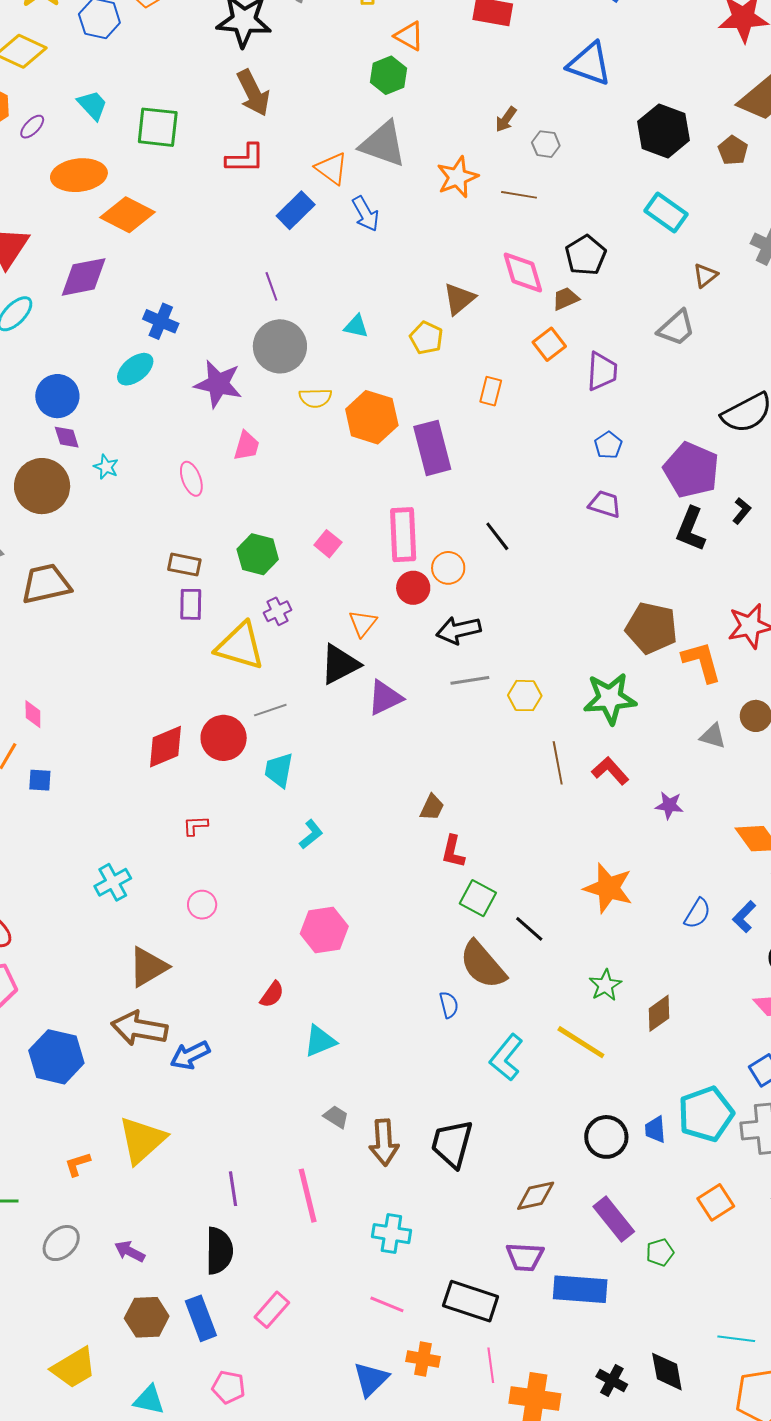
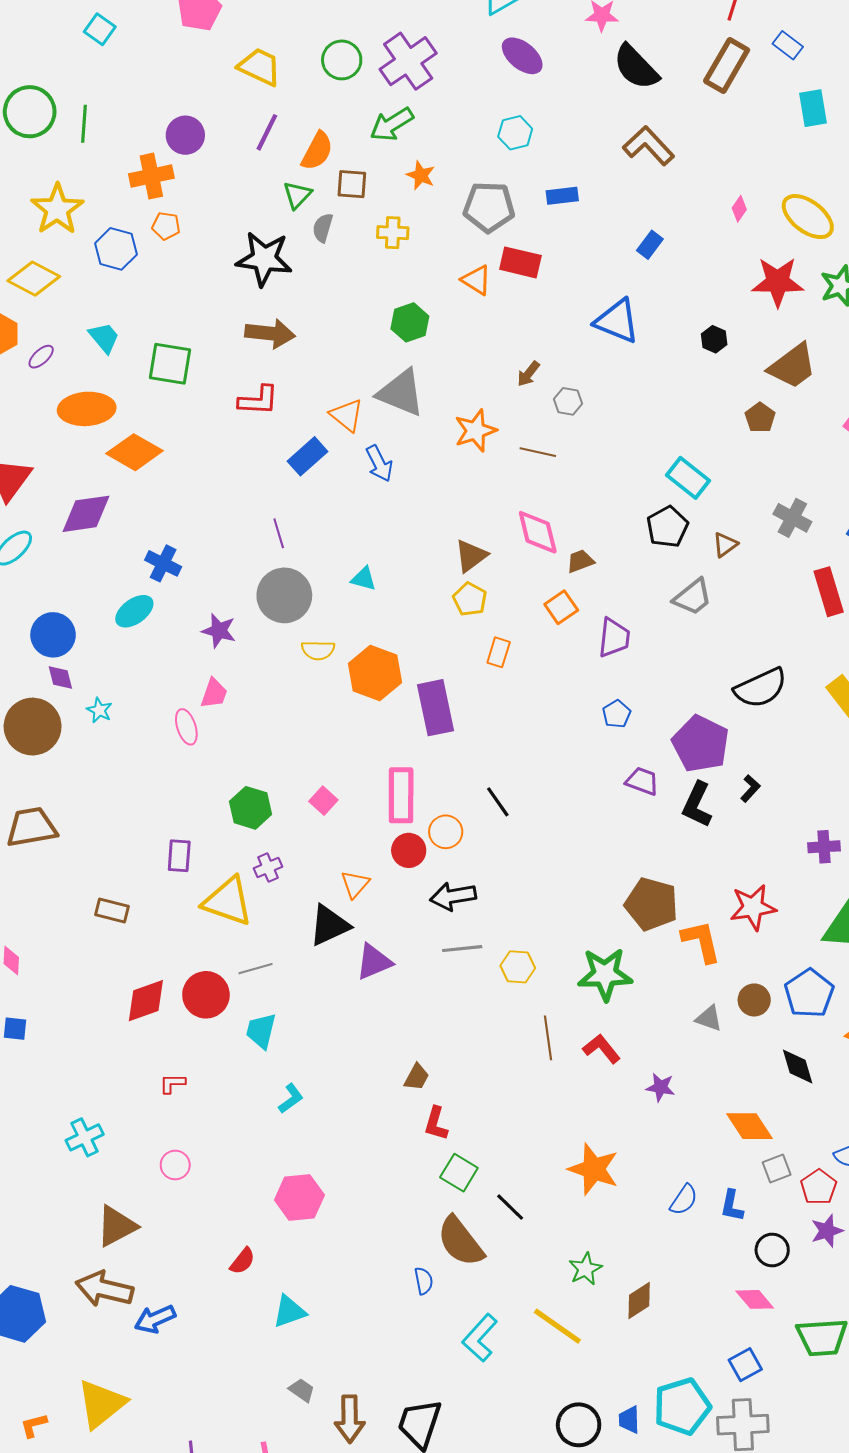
orange triangle: (409, 36) -> (476, 280), moved
brown arrow: (253, 93) -> (270, 333), turned -60
black hexagon: (663, 131) -> (714, 339), moved, size x0.5
black pentagon: (586, 255) -> (667, 527), moved
yellow pentagon: (426, 338) -> (470, 599), moved
purple star: (218, 384) -> (219, 631), size x0.7
pink trapezoid: (247, 446) -> (214, 693), moved
purple trapezoid: (605, 504) -> (642, 781), moved
brown rectangle: (184, 565) -> (112, 911), moved
blue L-shape: (744, 917) -> (732, 1206), turned -36

